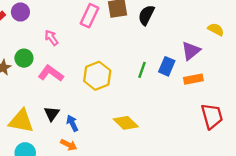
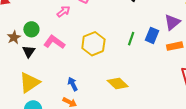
pink arrow: (51, 38) -> (63, 11), moved, turned 88
black triangle: (52, 114) -> (29, 52), moved
yellow triangle: (21, 121) -> (30, 83), turned -45

